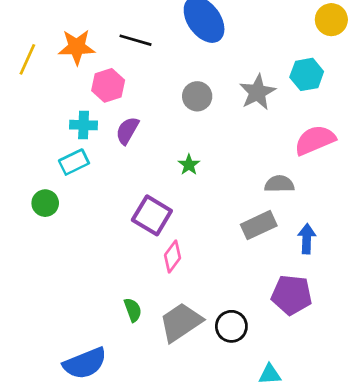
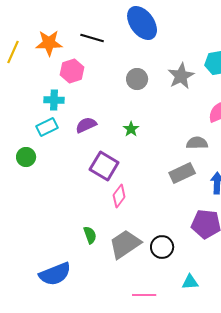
purple semicircle: (127, 131) -> (86, 125), moved, turned 35

